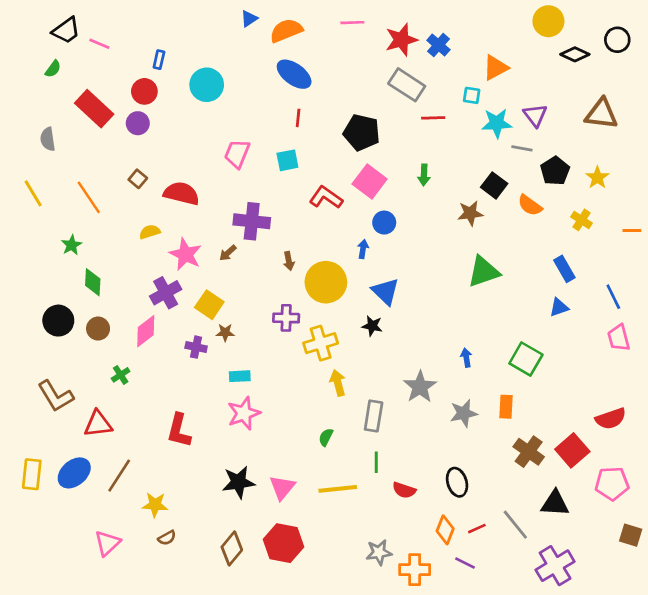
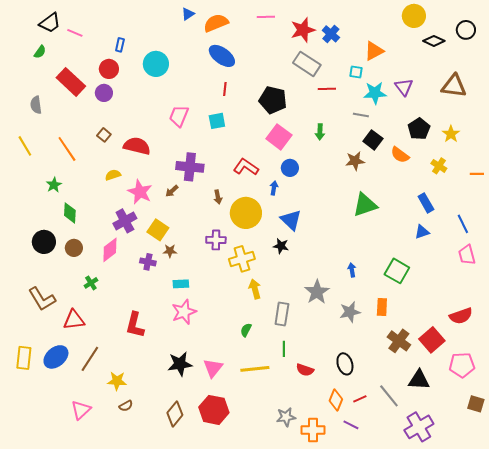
gray line: (522, 148) -> (361, 115), moved
red L-shape: (326, 197) -> (246, 167), moved

